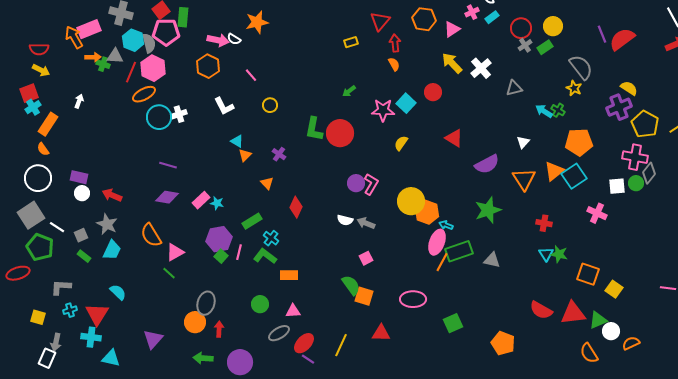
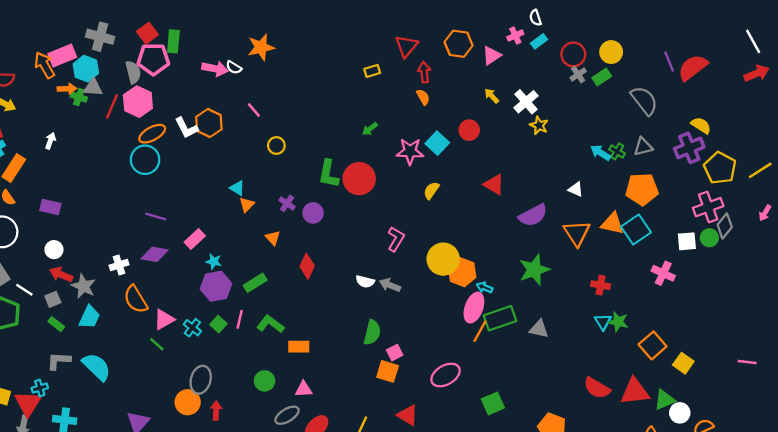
cyan hexagon: (133, 40) -> (86, 69), moved
yellow arrow: (452, 63) -> (492, 96), size x0.6
orange hexagon: (208, 66) -> (209, 123), moved
gray triangle: (514, 88) -> (643, 147), moved
yellow star: (574, 88) -> (539, 125), moved
orange ellipse: (144, 94) -> (152, 134), moved
white L-shape: (224, 106) -> (186, 128), moved
white cross: (179, 114) -> (119, 265), moved
white triangle: (523, 142) -> (576, 189), turned -48
pink cross: (635, 157) -> (708, 207), turned -30
orange triangle: (554, 171) -> (612, 224), turned 50
purple rectangle: (79, 177) -> (50, 207), moved
purple circle: (356, 183) -> (313, 213), moved
red arrow: (112, 195) -> (61, 274), moved
pink rectangle: (201, 200) -> (195, 239), moved
cyan cross: (271, 238) -> (192, 328), moved
purple hexagon: (219, 239) -> (216, 286), moved
pink square: (366, 258) -> (395, 353), moved
orange square: (588, 274) -> (653, 345), turned 30
green semicircle: (351, 285) -> (372, 332), moved, turned 50
gray L-shape: (61, 287) -> (59, 361), moved
cyan semicircle: (118, 292) -> (97, 367), size x1.5
pink ellipse: (413, 299) -> (446, 375), turned -30
red triangle: (97, 314) -> (28, 403), moved
red triangle: (381, 333) -> (408, 415), turned 30

